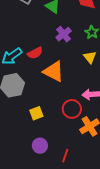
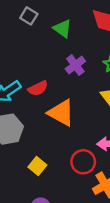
yellow square: (36, 113) -> (37, 166), turned -32

